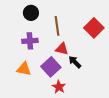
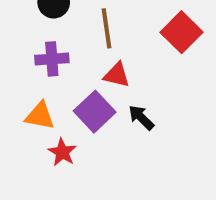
black arrow: (75, 62) -> (141, 117), moved
red star: (59, 87) -> (62, 152), moved

